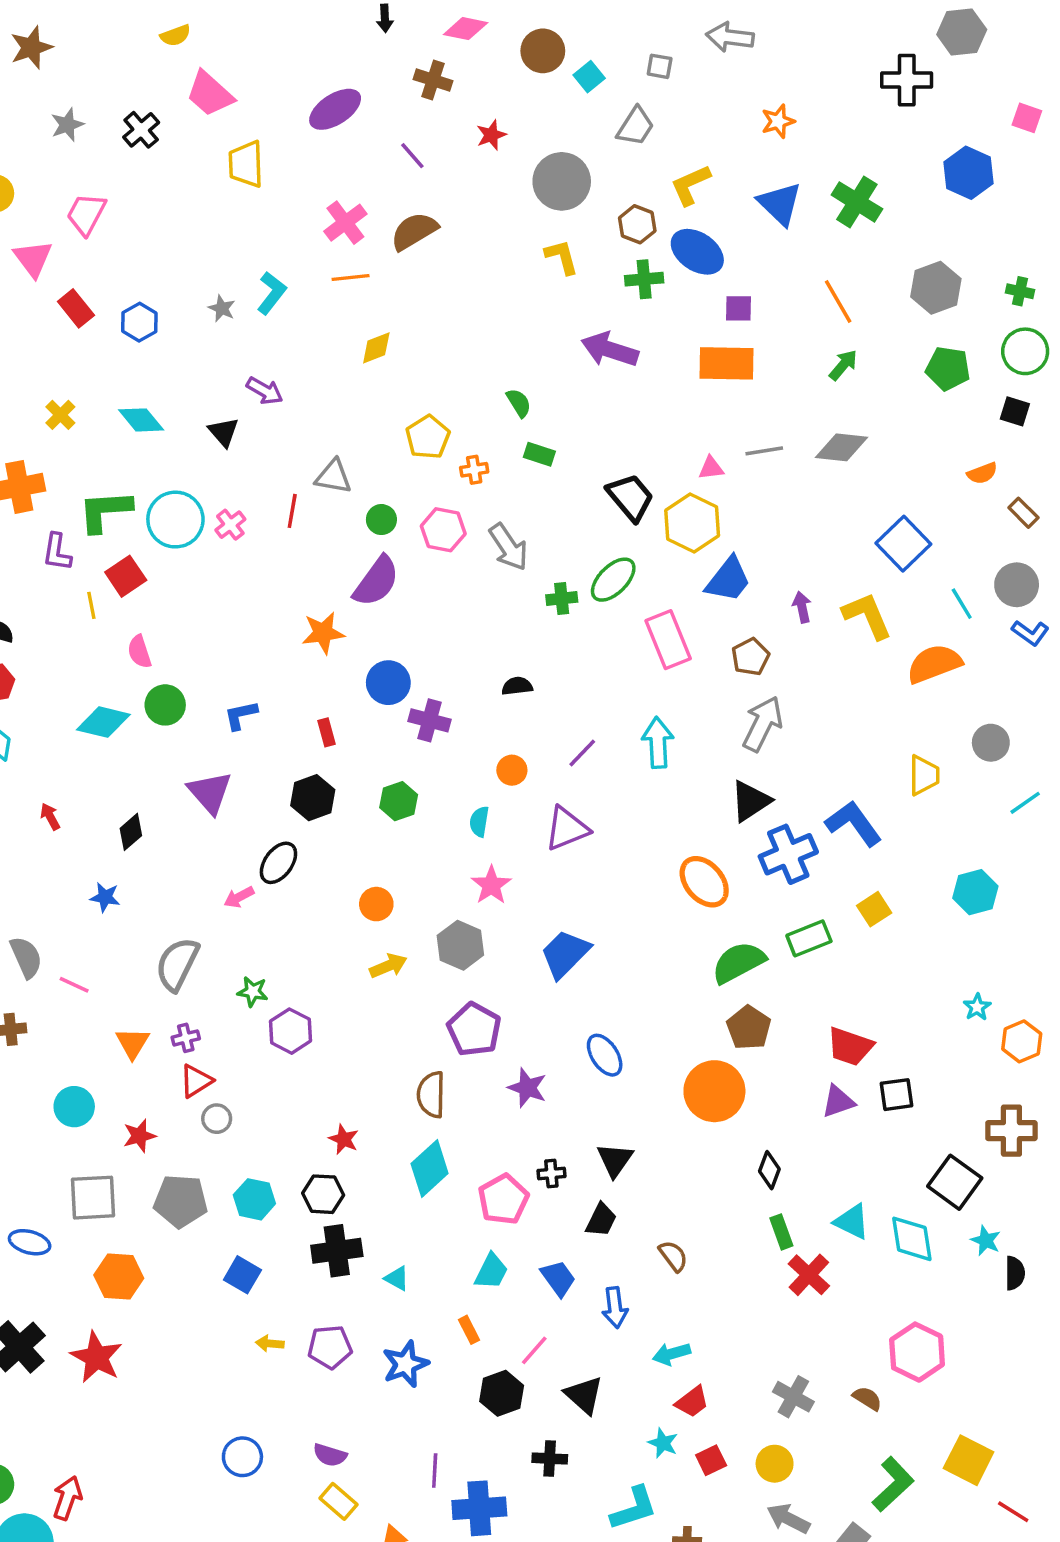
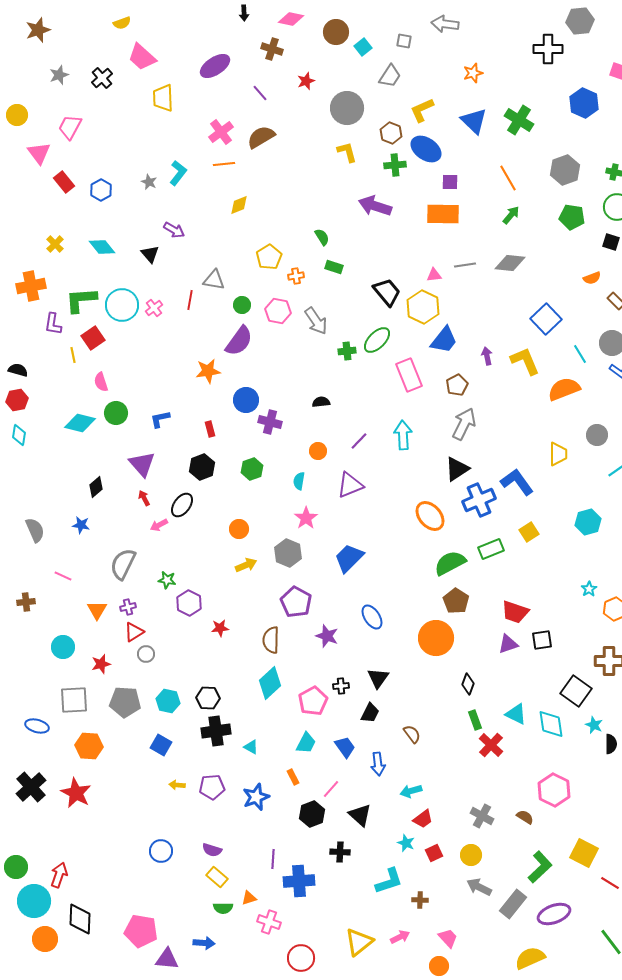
red arrow: (50, 817) -> (144, 498), moved
gray semicircle: (26, 957) -> (35, 530), moved
red star: (344, 1139) -> (220, 628), moved, turned -30

